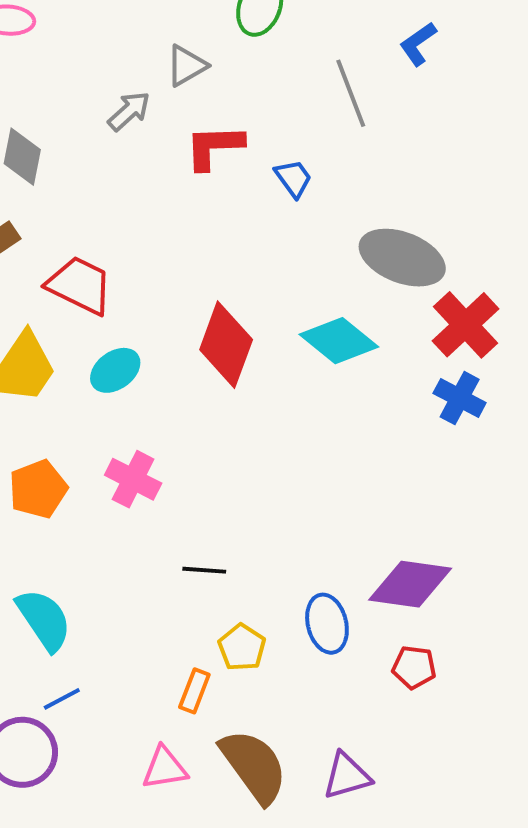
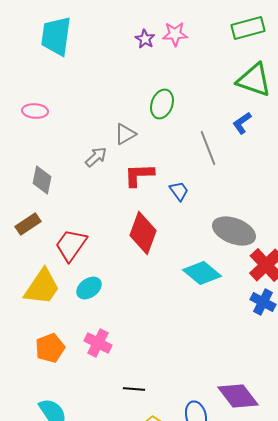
red trapezoid: (80, 285) -> (71, 245), turned -81
red diamond: (226, 345) -> (143, 233), moved
purple diamond: (410, 584) -> (238, 396), turned 45

